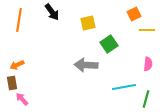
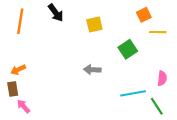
green square: (109, 44) -> (128, 49), moved
pink semicircle: (148, 64) -> (162, 78), moved
gray arrow: (86, 65) -> (92, 70), size x0.7
green line: (146, 99) -> (157, 106), turned -48

